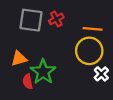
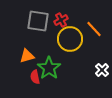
orange line: (93, 29) -> (94, 29), turned 42
yellow circle: (89, 51) -> (70, 39), moved

